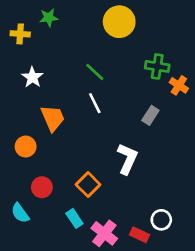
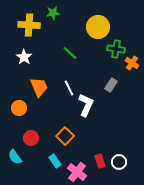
green star: (49, 18) -> (53, 13), moved
yellow circle: (119, 22) -> (98, 27), moved
yellow cross: (20, 34) -> (29, 25), moved, size x1.5
white line: (95, 103) -> (69, 88), moved
white L-shape: (127, 159) -> (86, 105), moved
red rectangle: (140, 235) -> (100, 161), moved, turned 48

